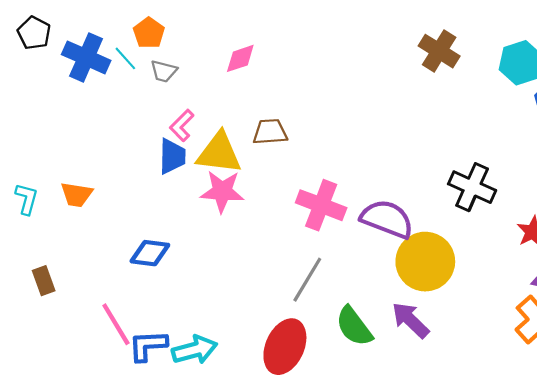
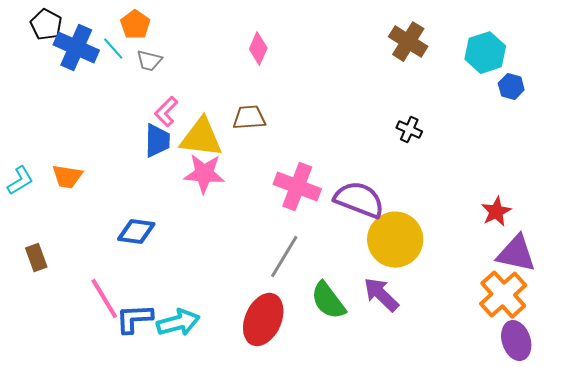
black pentagon: (34, 33) -> (46, 25), moved
pink diamond: (240, 58) -> (258, 49), moved, turned -48
black cross: (472, 187) -> (409, 130), moved, size x0.6
cyan L-shape: (27, 199) -> (20, 181), turned 44

